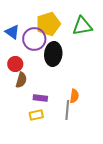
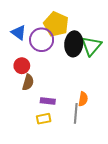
yellow pentagon: (48, 24) -> (56, 24), turned -30
green triangle: (82, 26) -> (91, 46), moved, turned -40
black ellipse: (53, 54) -> (74, 44), moved

